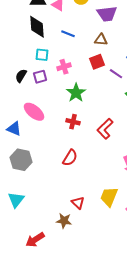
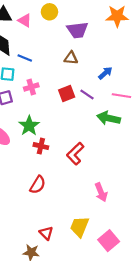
blue line: (68, 34) -> (25, 58), moved
red square: (97, 62) -> (67, 93), moved
green star: (76, 93) -> (29, 126), moved

